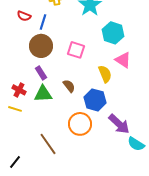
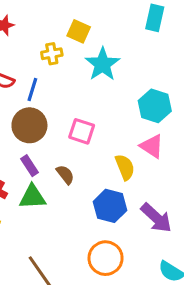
cyan hexagon: (113, 33) -> (155, 106), moved
brown semicircle: (69, 86) -> (65, 175), moved
orange circle: (80, 124) -> (106, 258), moved
purple arrow: (119, 124) -> (156, 218), moved

